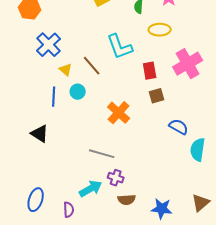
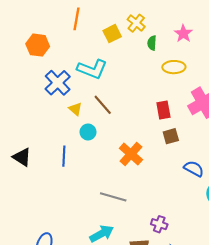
cyan L-shape: (120, 47) -> (92, 69), moved, turned -48
blue line: (54, 97) -> (64, 156), moved
black triangle: (40, 134) -> (22, 157), moved
purple cross: (116, 178) -> (159, 224), moved

